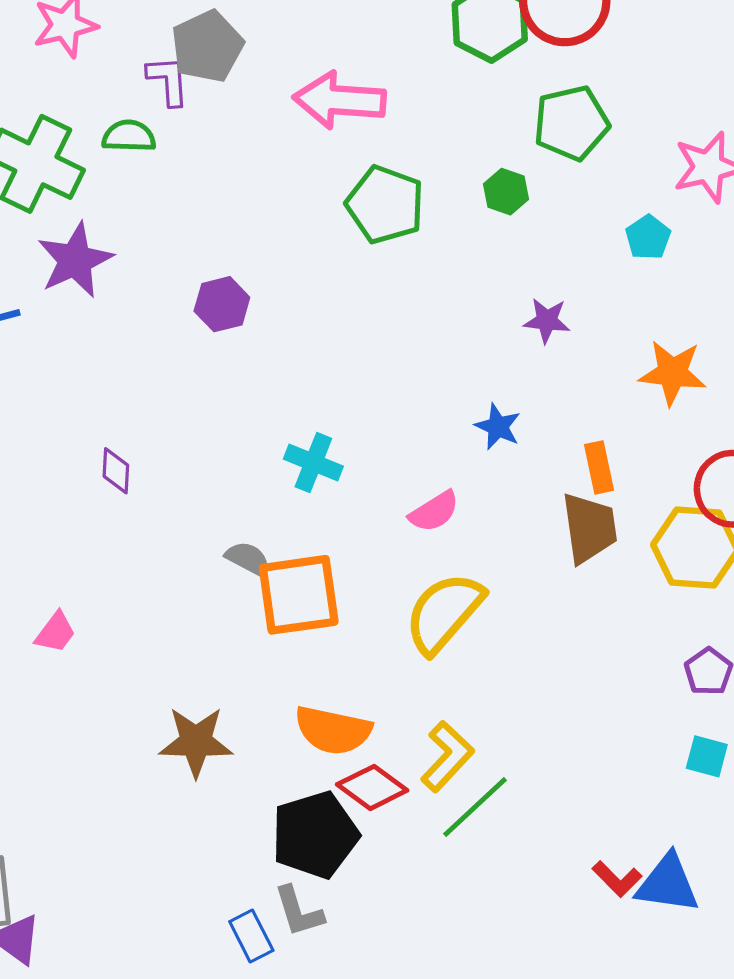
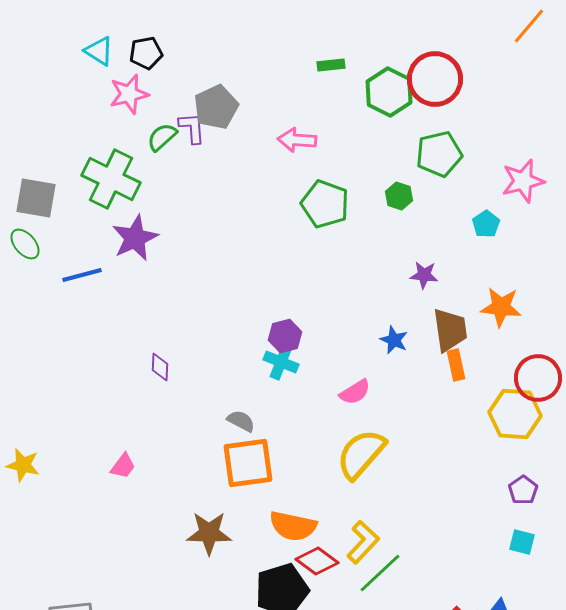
pink arrow: (339, 100) -> (297, 140), size x0.7
green semicircle: (129, 136) -> (162, 137), moved, turned -44
purple hexagon: (222, 304) -> (285, 336), moved
brown trapezoid: (589, 528) -> (450, 330), moved
orange square: (299, 595) -> (248, 463), moved

